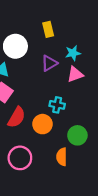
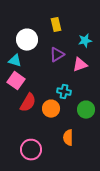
cyan star: (73, 53) -> (85, 41), moved
green circle: (77, 135) -> (86, 110), moved
pink circle: (20, 158) -> (31, 150), moved

